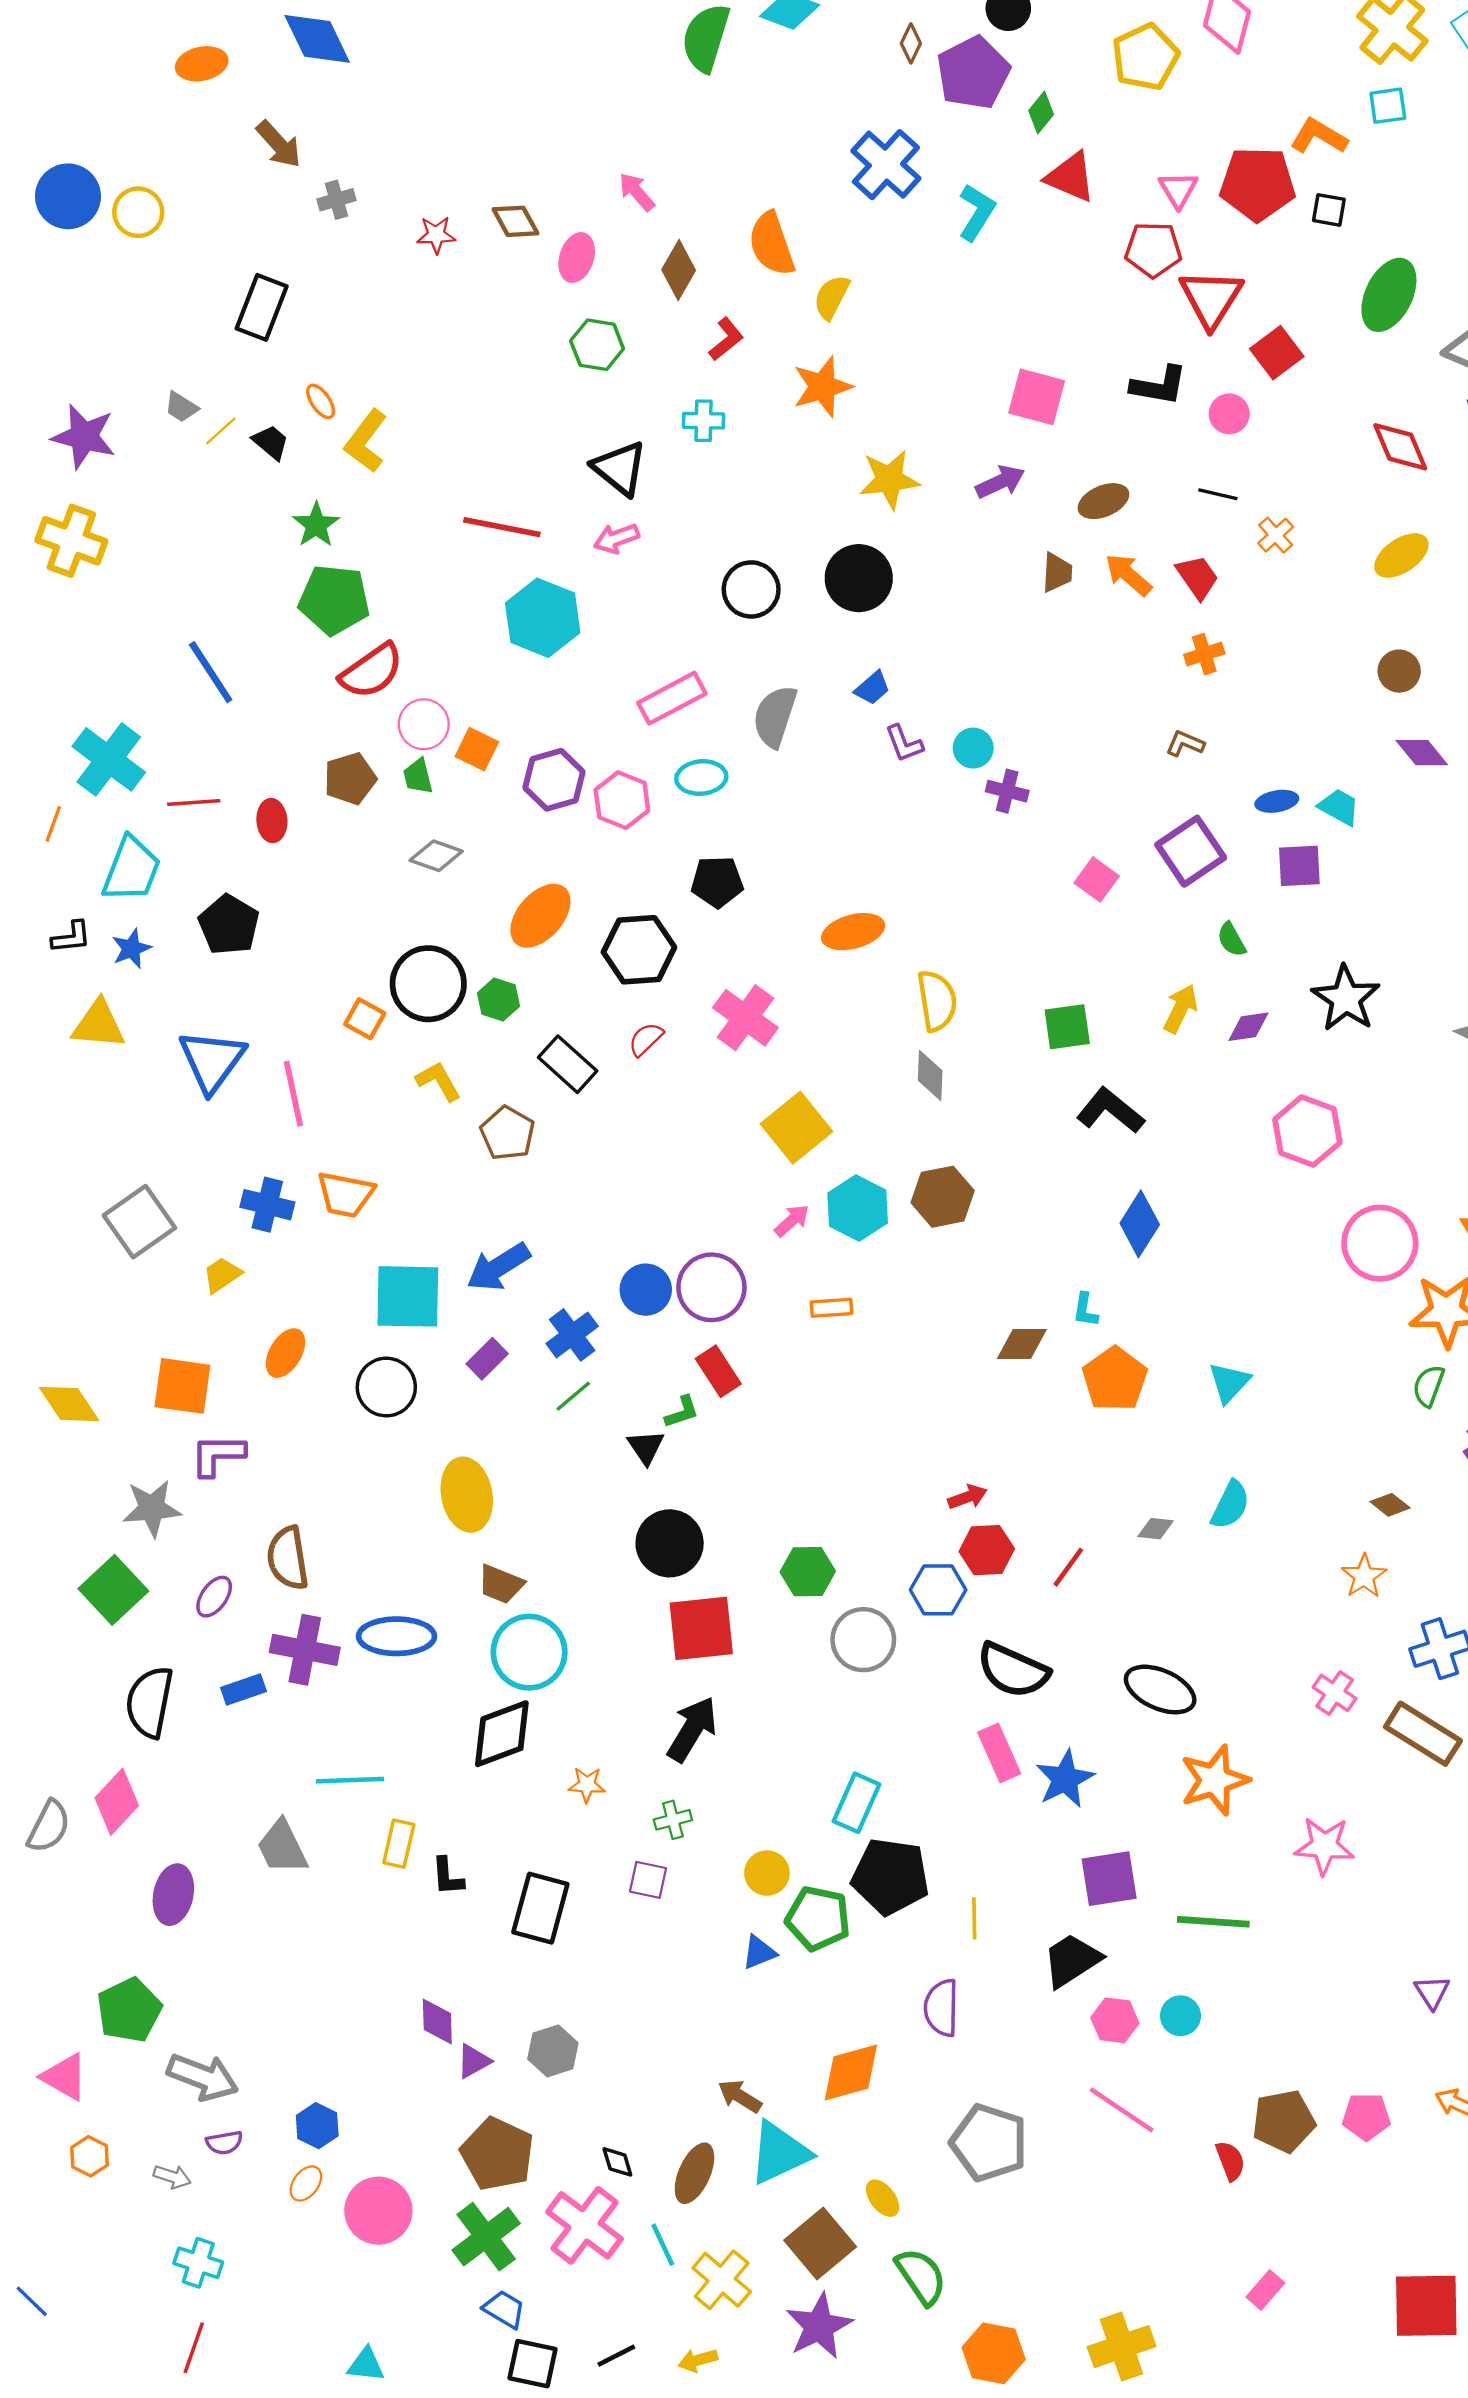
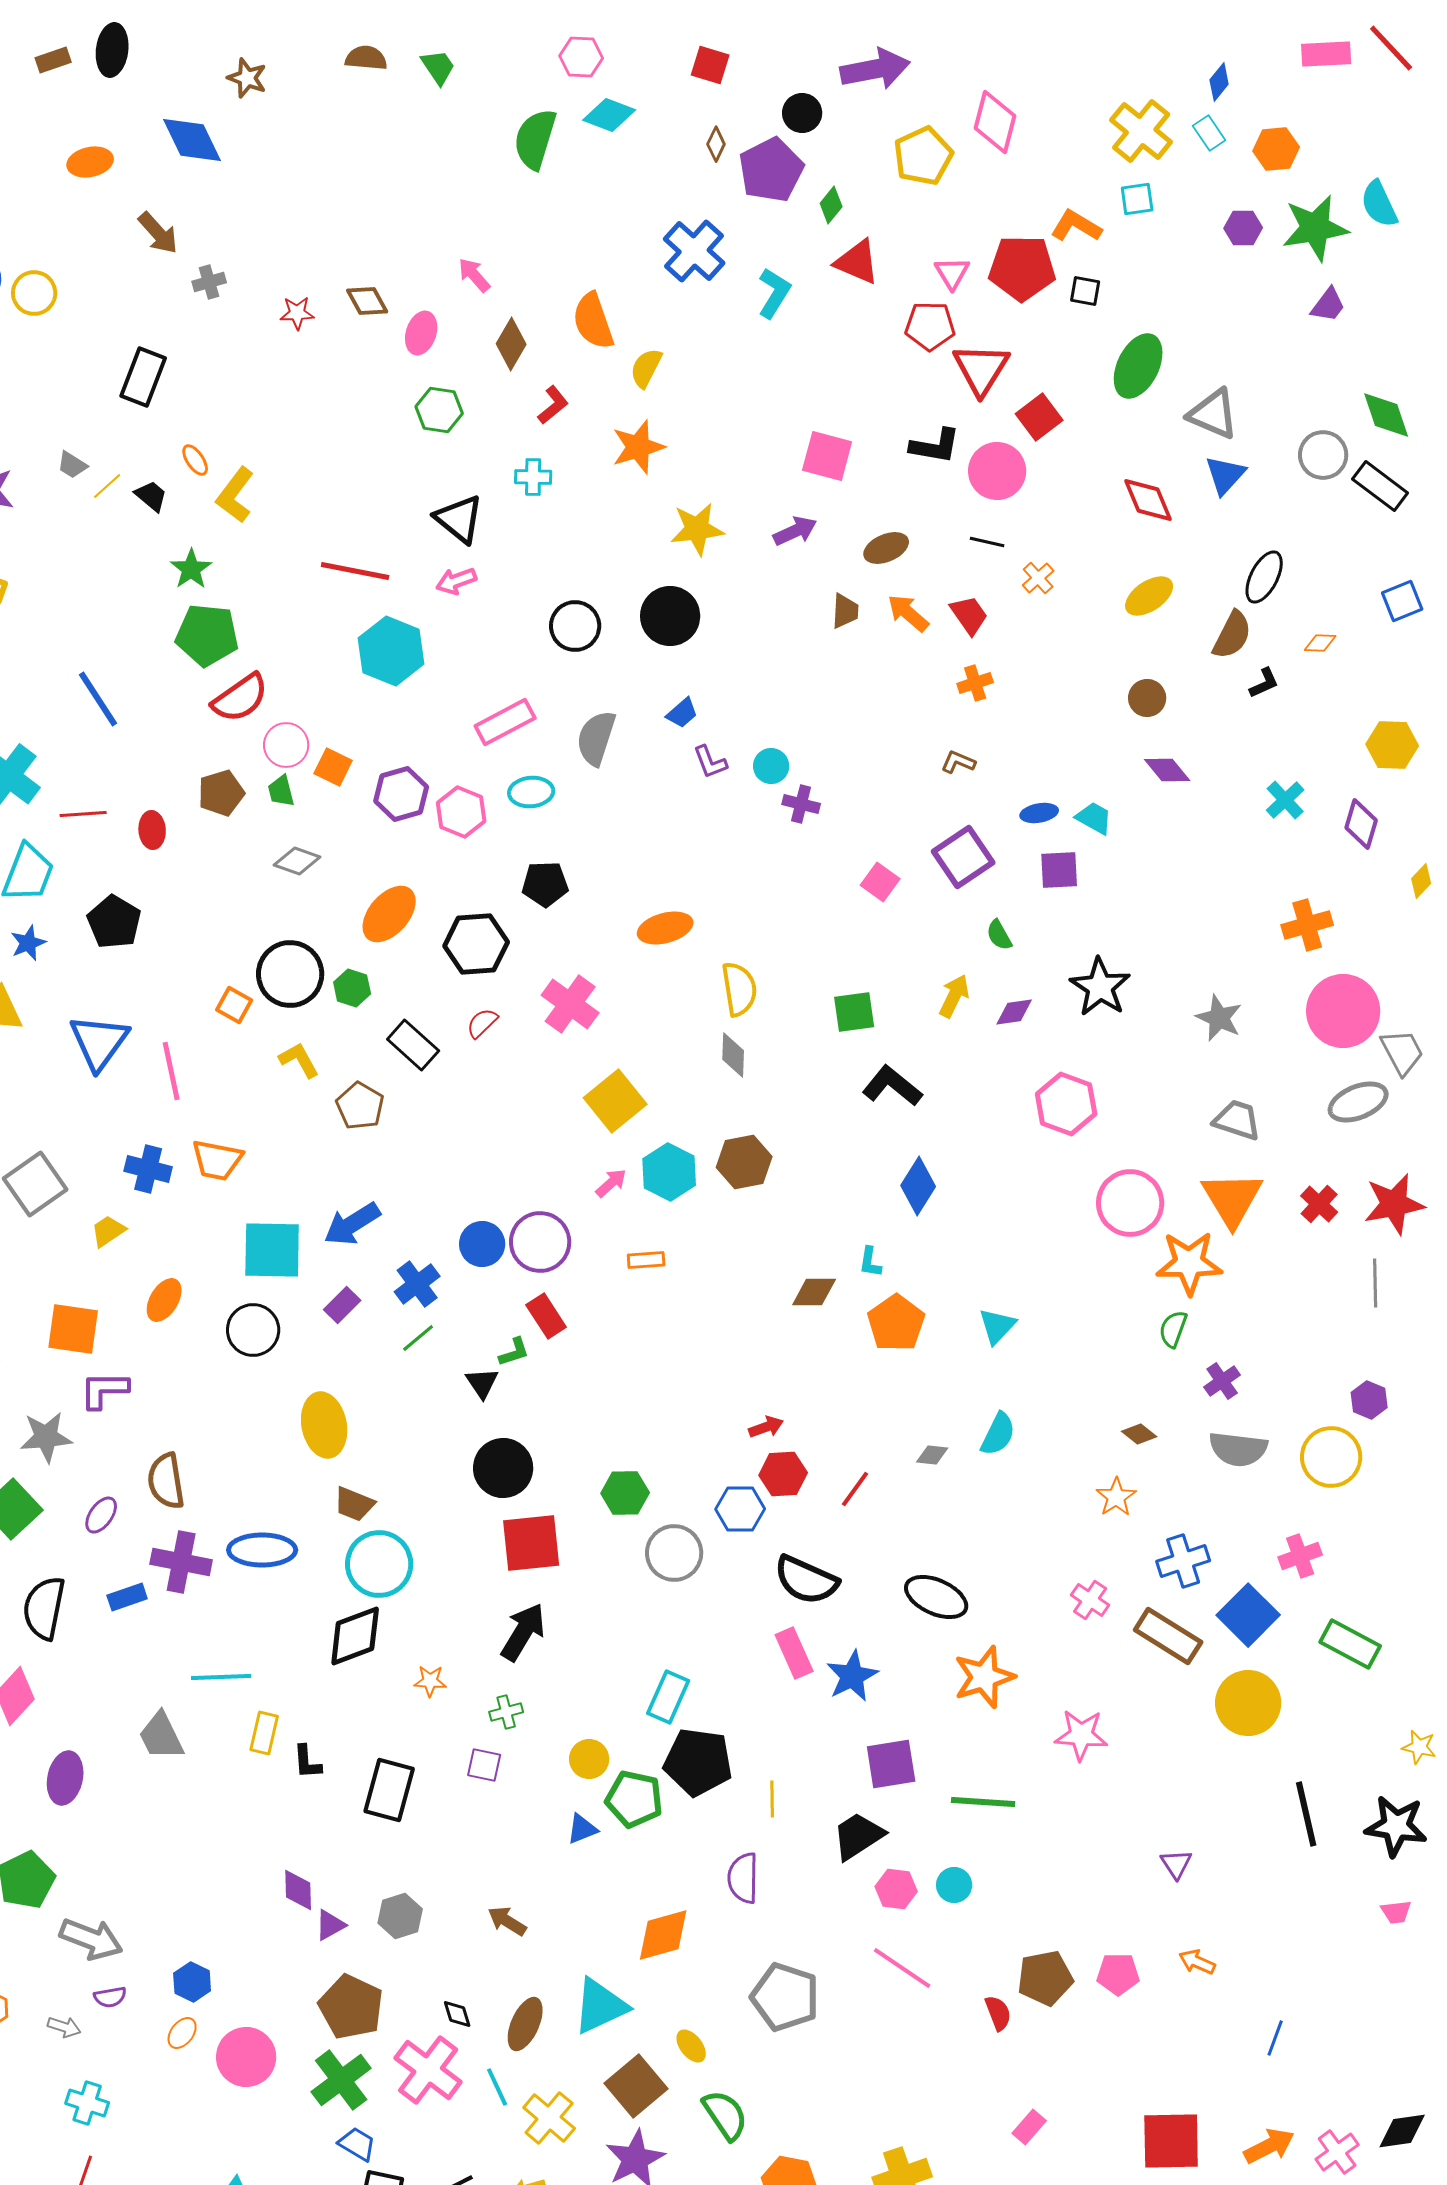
pink circle: (1229, 414) -> (997, 471), size x1.6
brown arrow: (740, 2096) -> (507, 1921), moved

